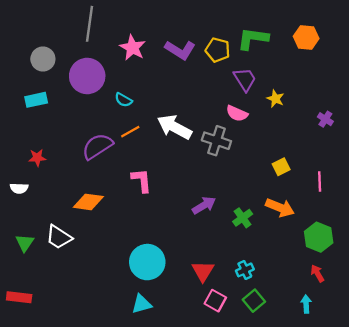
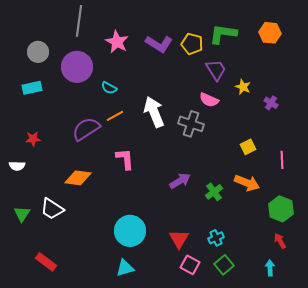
purple cross: (325, 119) -> (271, 103), moved
white arrow: (174, 127) -> (154, 112), turned 40
red rectangle: (19, 297) -> (46, 262), moved, turned 30

